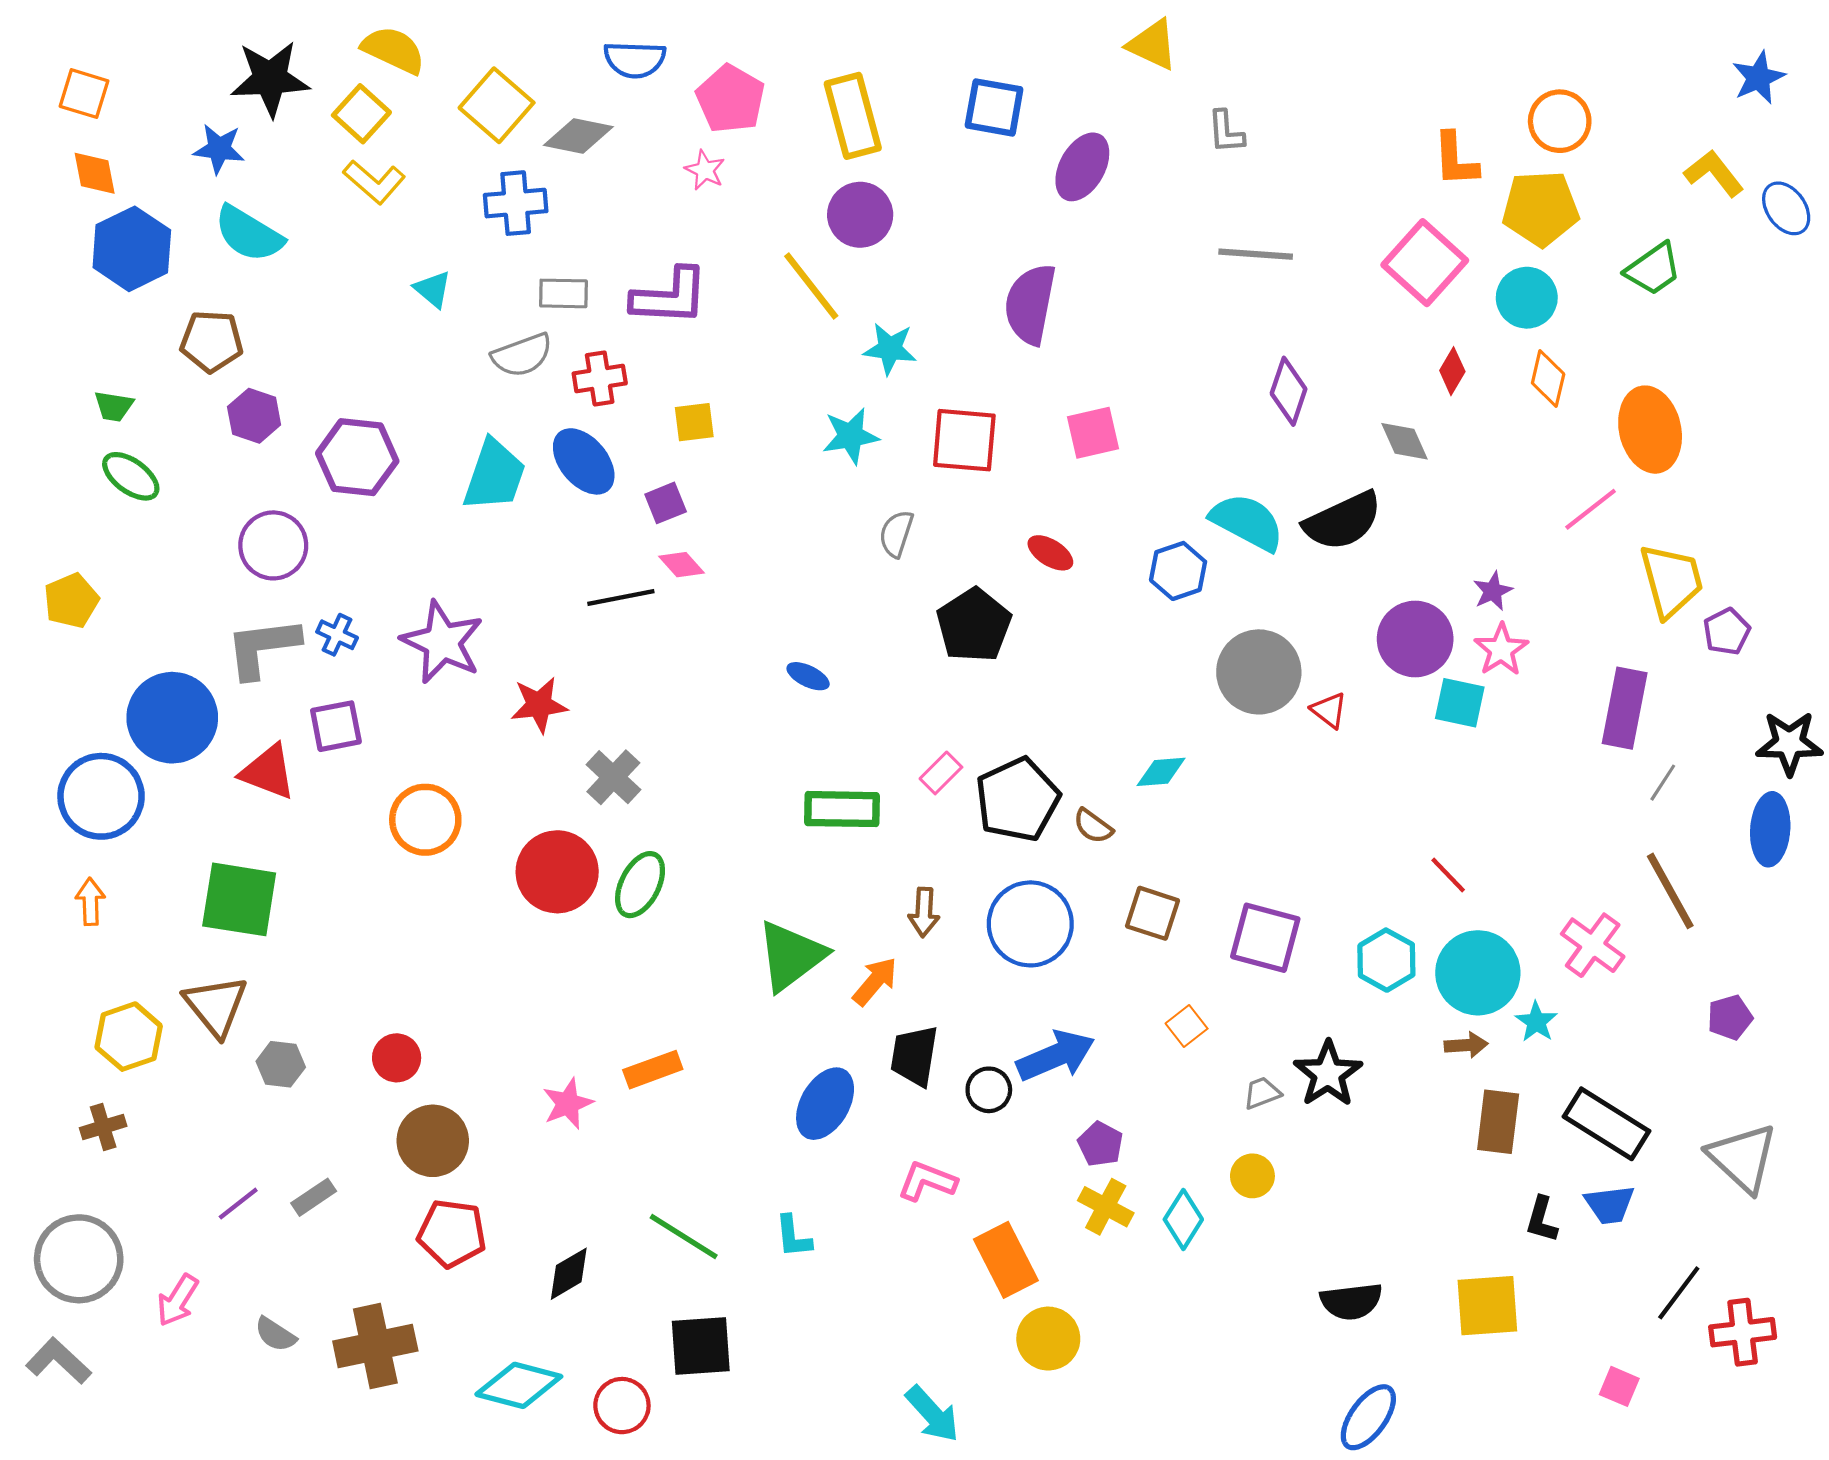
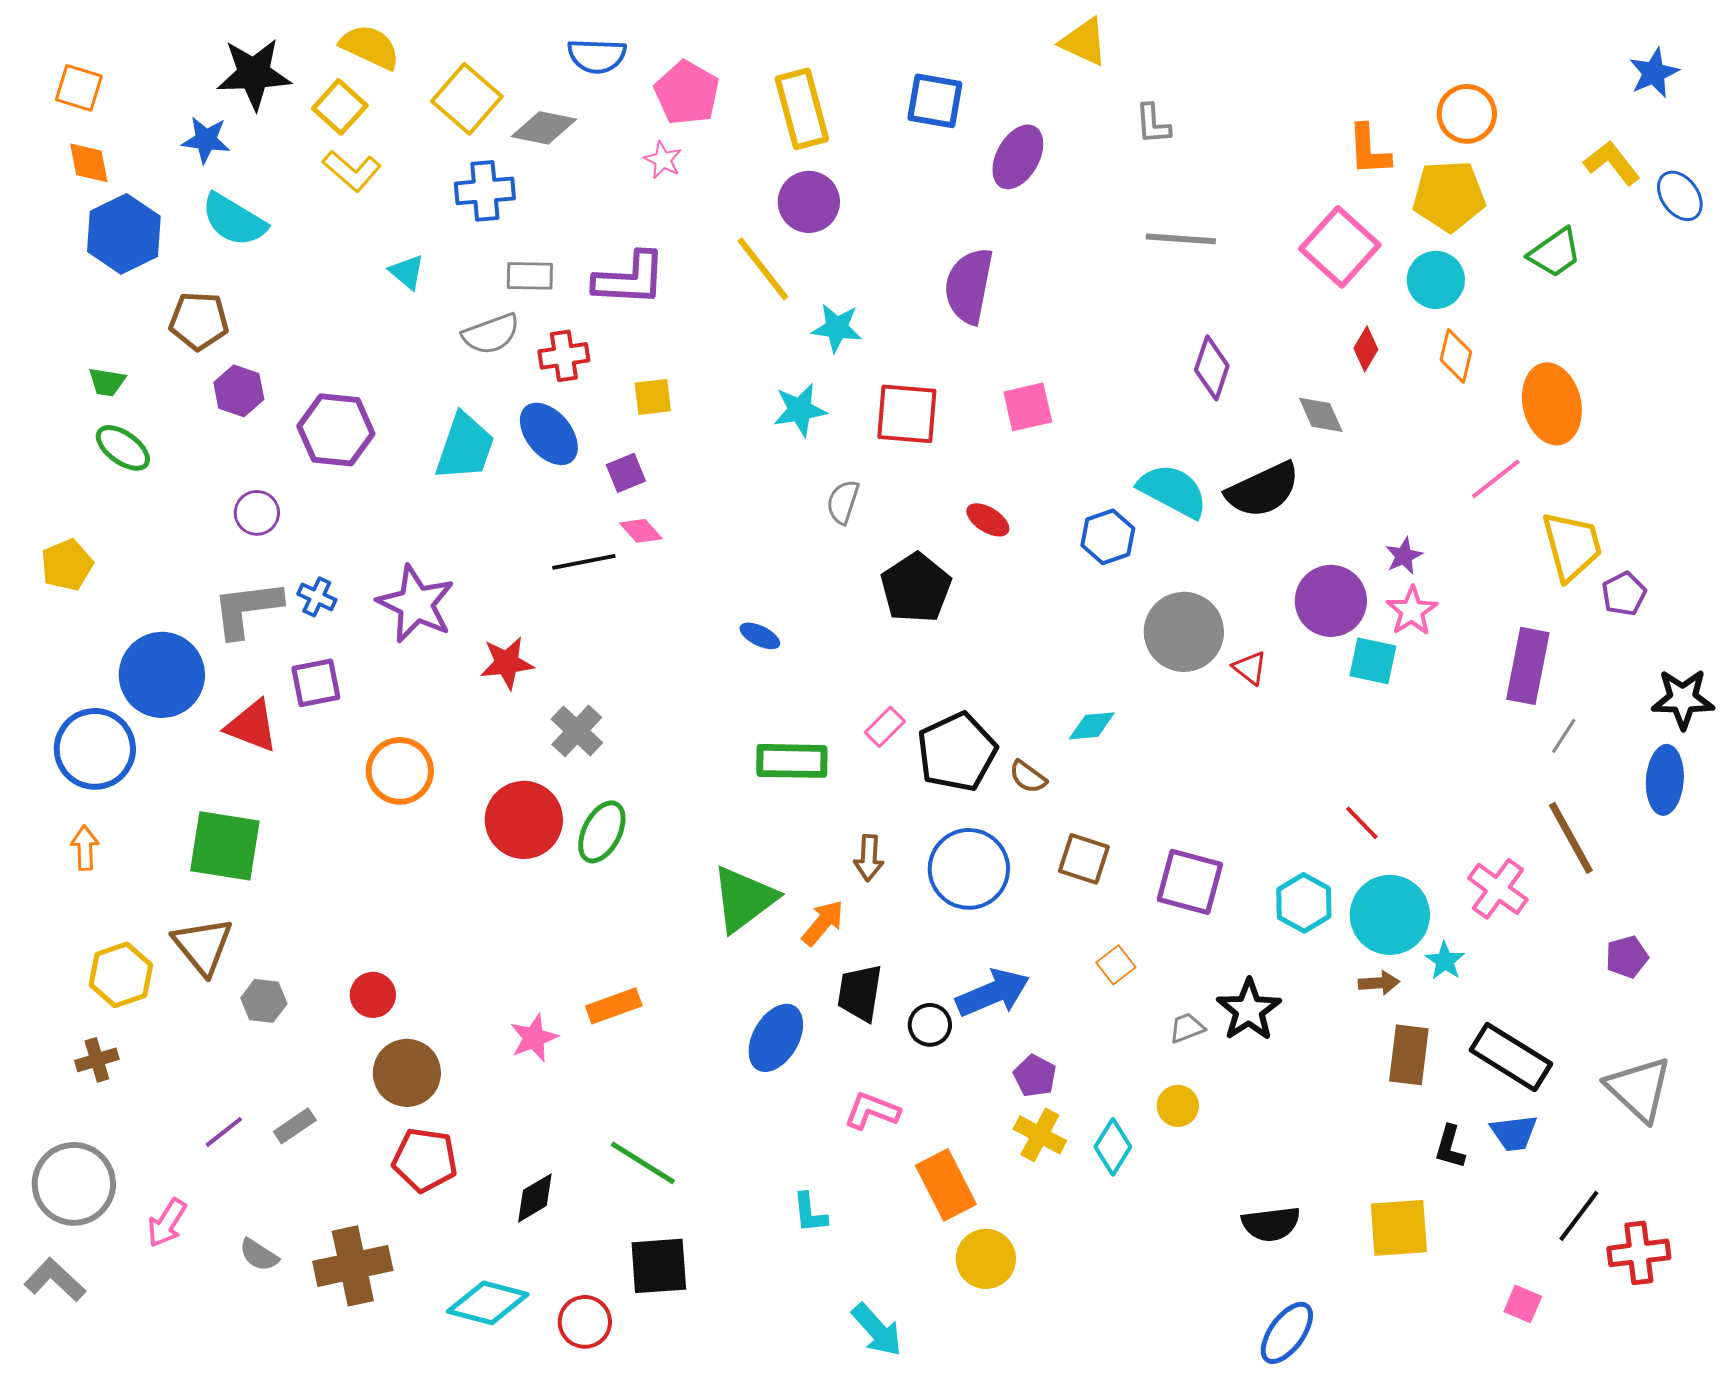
purple circle: (273, 545) -> (257, 513), size x0.7
cyan L-shape: (793, 1236) -> (810, 1213), moved

